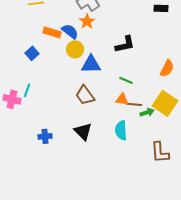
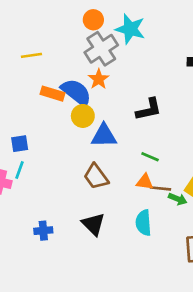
blue semicircle: (70, 31) -> (76, 92), size x1.4
blue square: (32, 53) -> (20, 144), moved, turned 32
green arrow: (147, 112) -> (178, 199), turned 40

